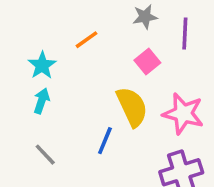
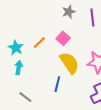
orange line: (86, 40) -> (39, 43), moved
pink square: (147, 61) -> (63, 38), moved

